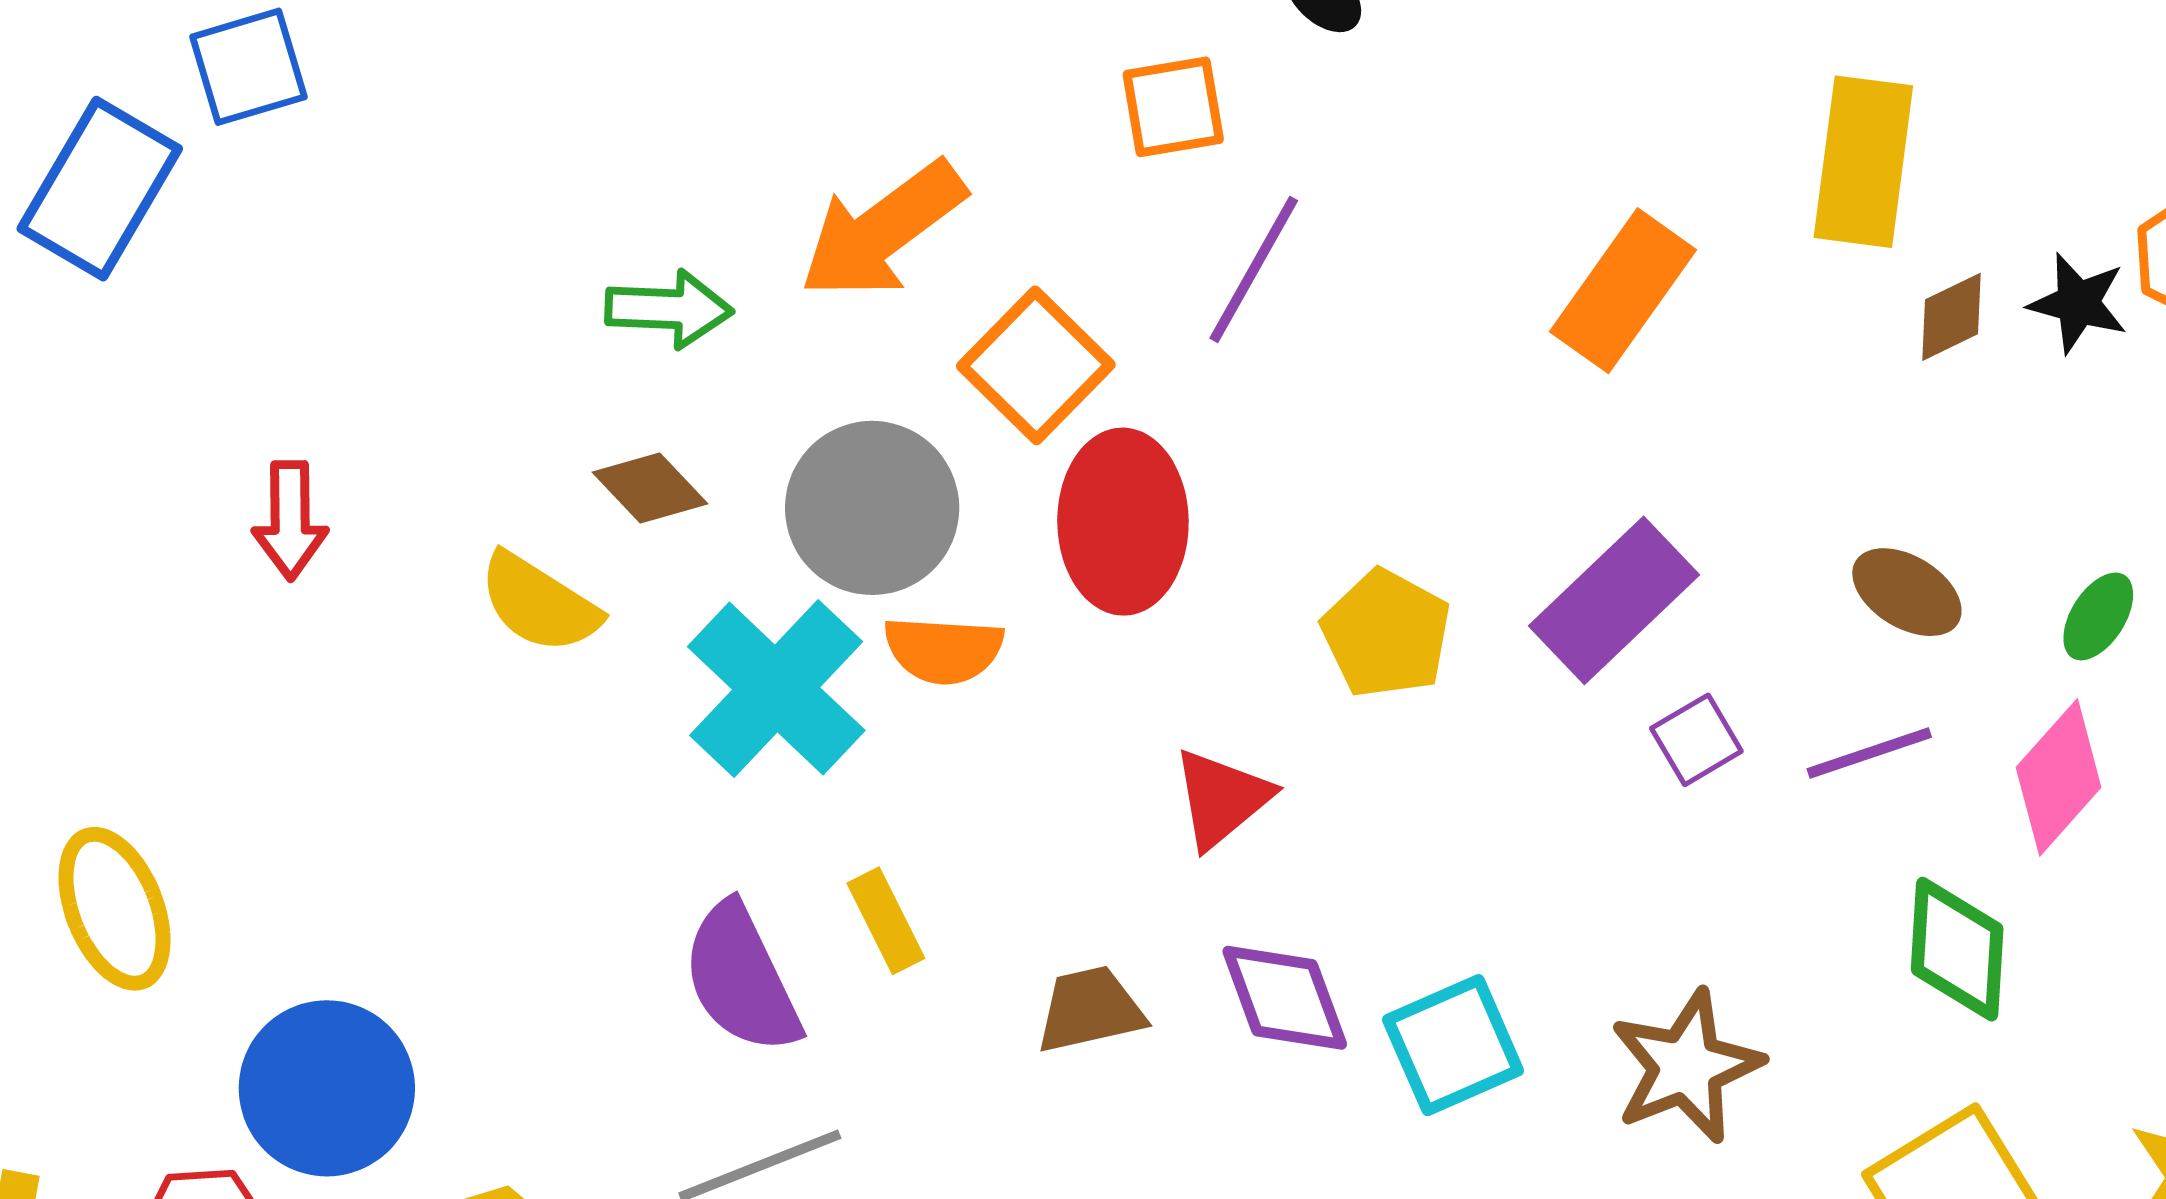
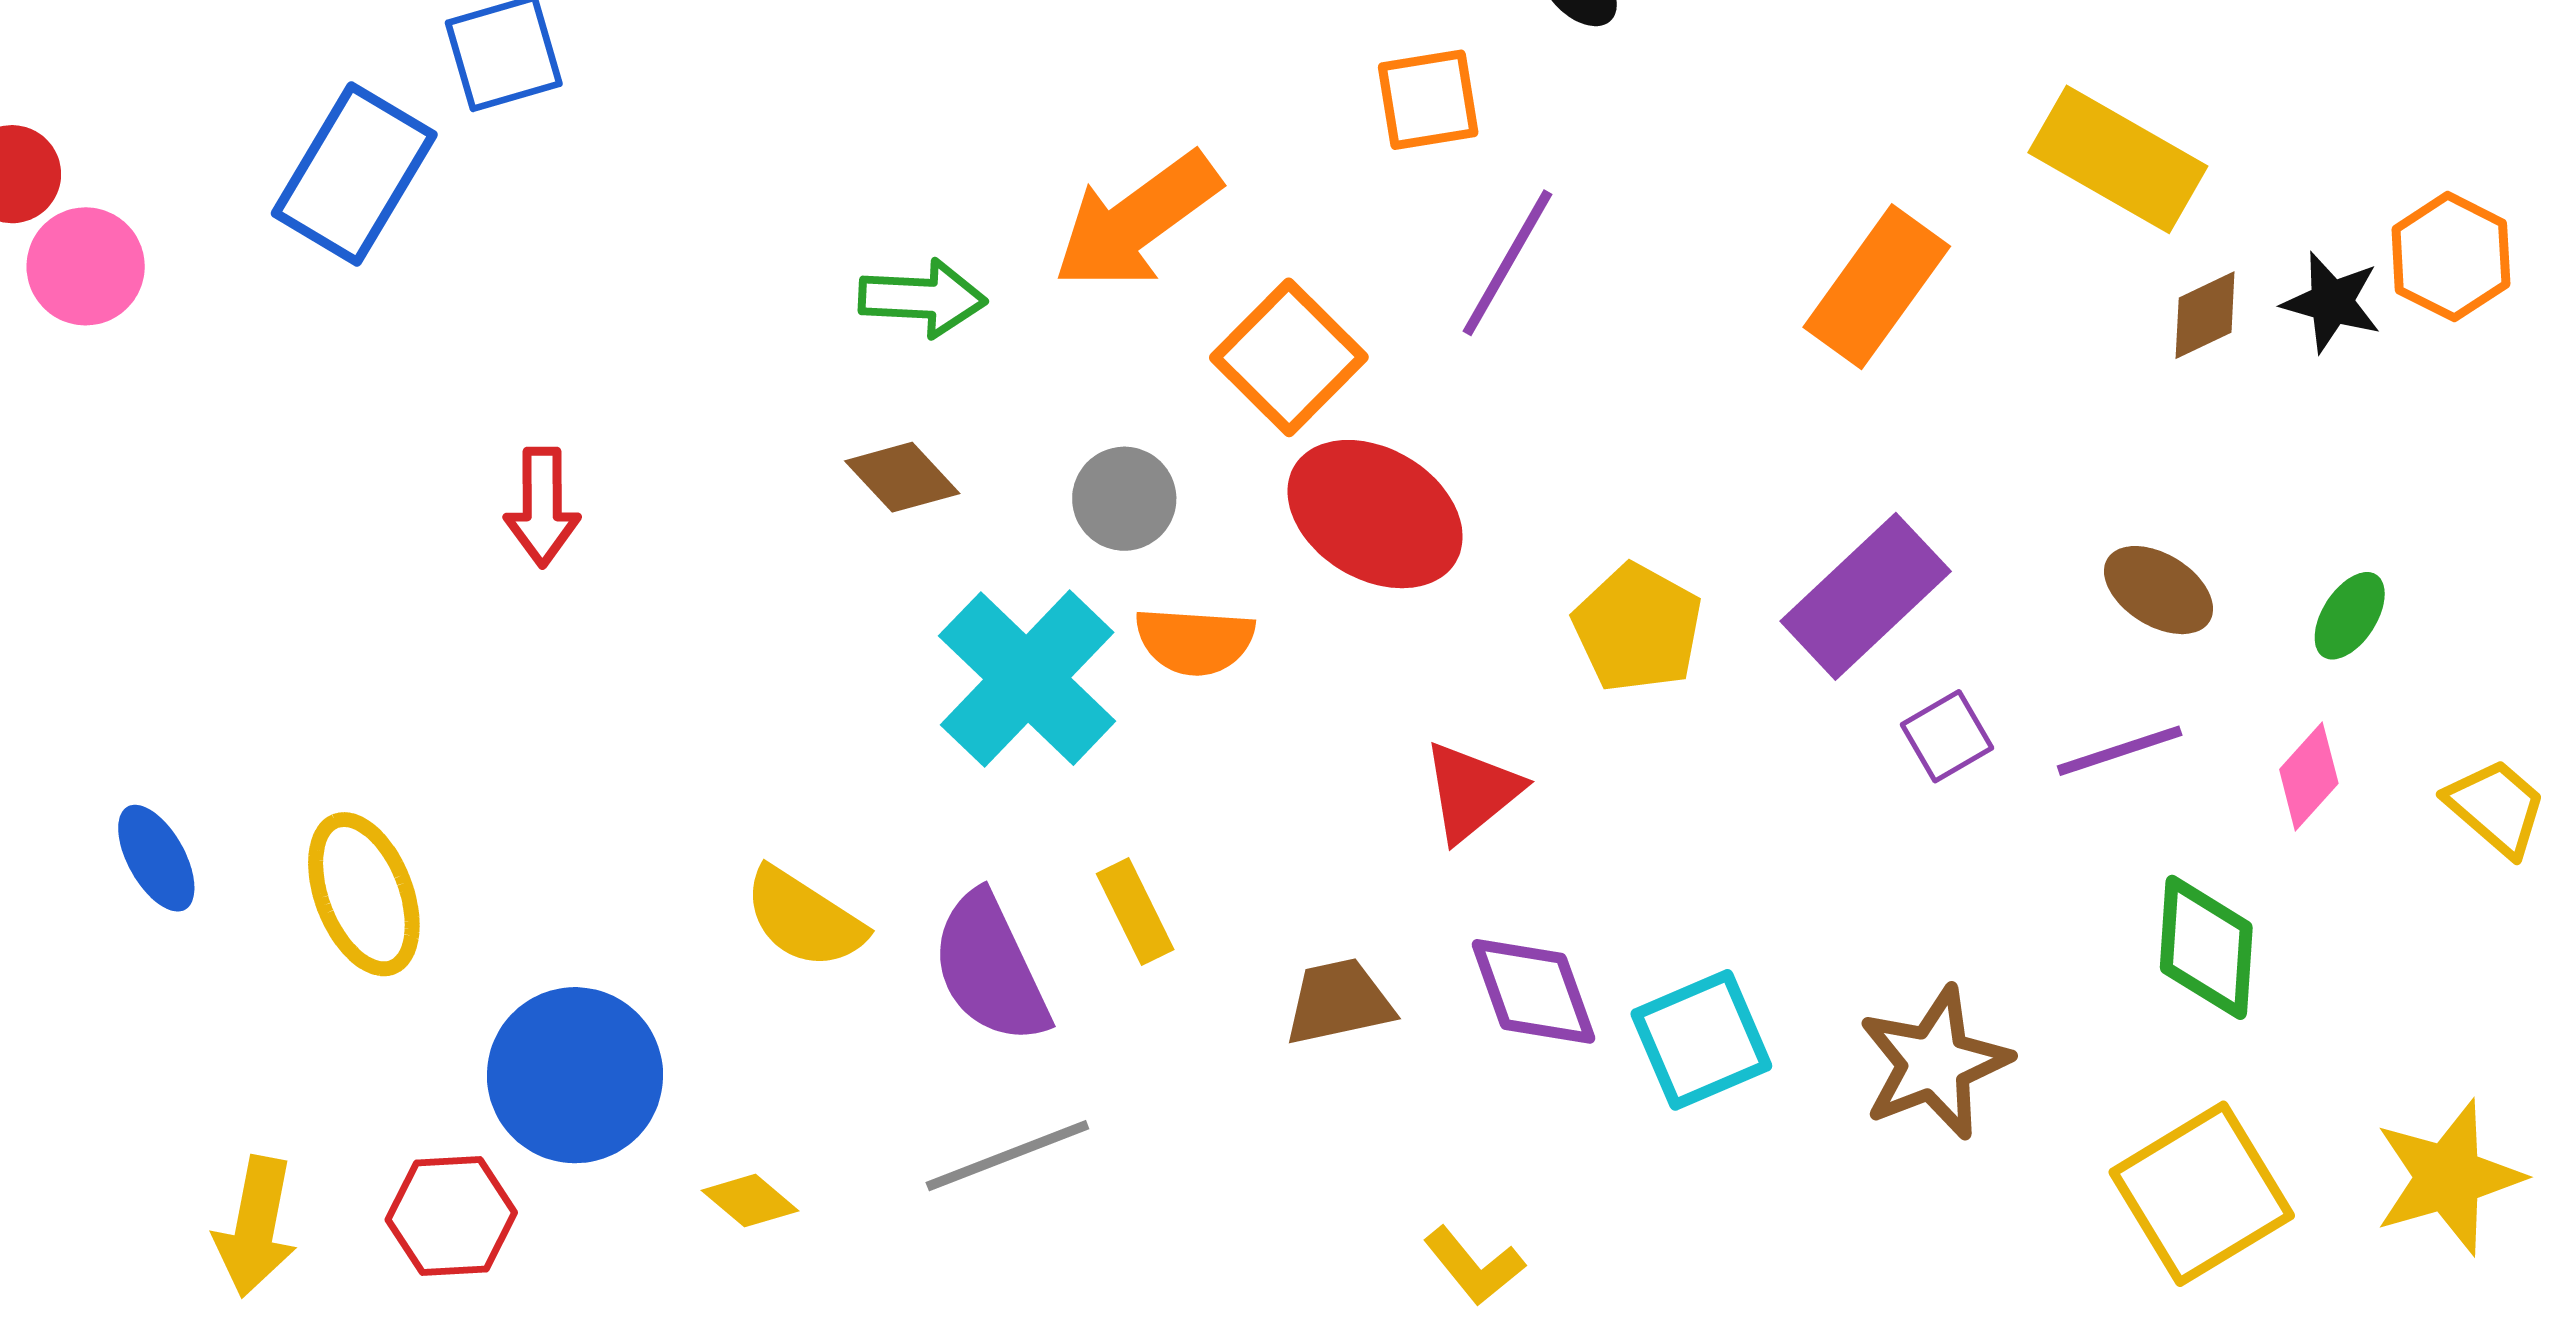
yellow rectangle: (1863, 162) -> (2118, 159), turned -68
gray circle: (872, 508) -> (1124, 499), size x0.6
red ellipse: (1123, 522) -> (1375, 514), turned -59
yellow semicircle: (539, 603) -> (804, 918), moved
pink diamond: (2059, 777) -> (2309, 776), size x0.7

